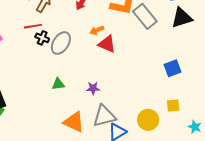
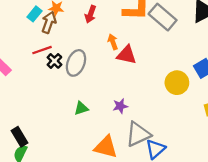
orange arrow: (97, 30) -> (113, 42), turned 104
black cross: (42, 38) -> (54, 61), turned 32
yellow circle: (148, 120) -> (177, 83), moved

